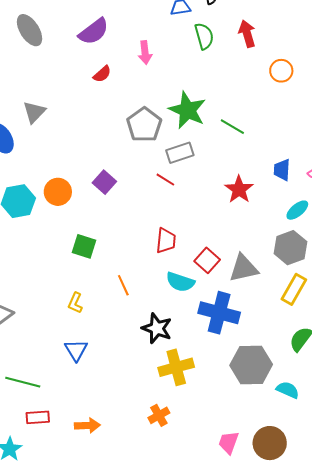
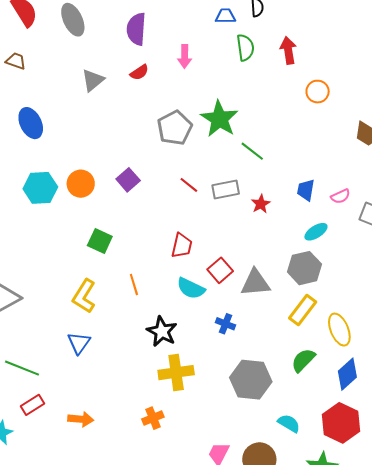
purple semicircle: (94, 31) -> (136, 29), turned 124
gray triangle: (34, 112) -> (93, 80), moved
green line: (232, 127) -> (252, 151), moved
gray rectangle: (180, 153) -> (226, 189), moved
red star: (239, 189) -> (261, 204), size x0.7
yellow L-shape: (75, 303) -> (84, 296), size x1.6
blue cross: (219, 313) -> (226, 324), size x0.5
cyan semicircle: (288, 390) -> (289, 423), moved
red rectangle: (38, 417) -> (33, 405), turned -35

